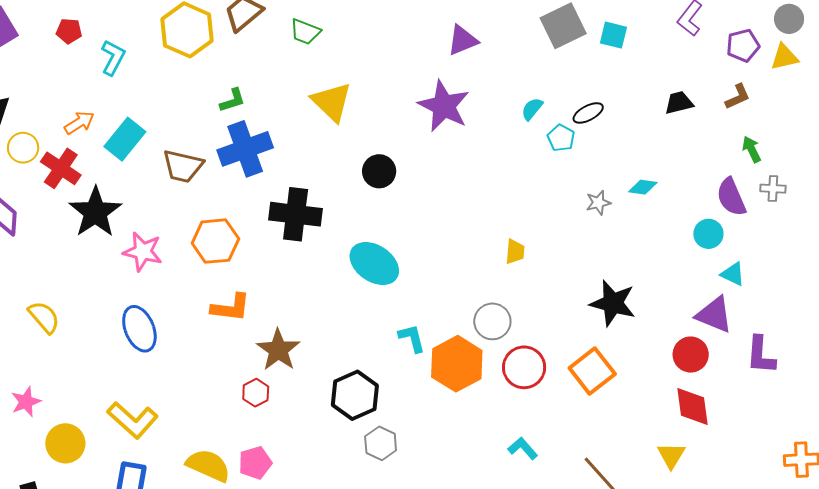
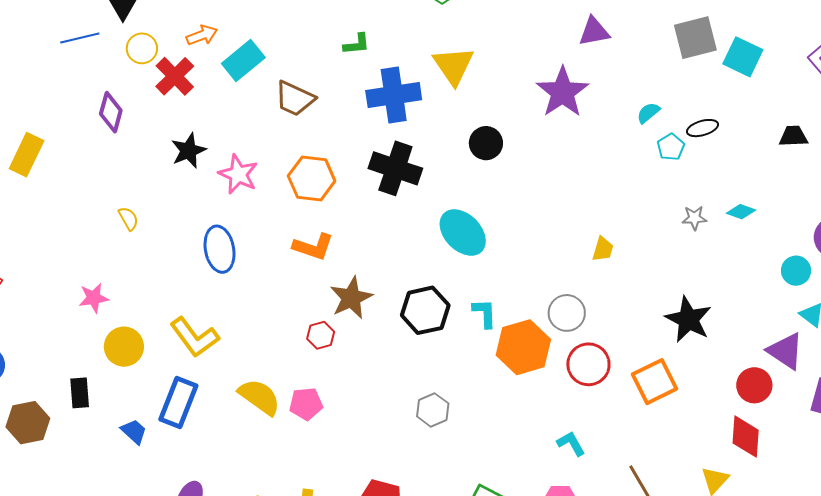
cyan square: (613, 35) -> (743, 57), size x1.4
blue cross: (245, 149) -> (394, 95), moved
black star: (95, 212) -> (189, 151), moved, size x0.7
yellow semicircle: (44, 317) -> (128, 219), size x0.7
black hexagon: (355, 395) -> (425, 310), moved

